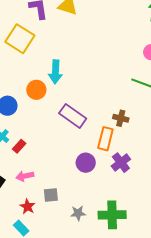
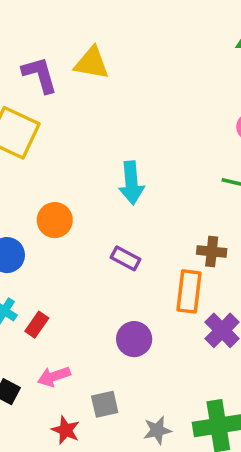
cyan arrow: (55, 72) -> (131, 183), moved
purple rectangle: (73, 116) -> (126, 258), size x0.6
purple circle: (86, 163) -> (134, 339), moved

